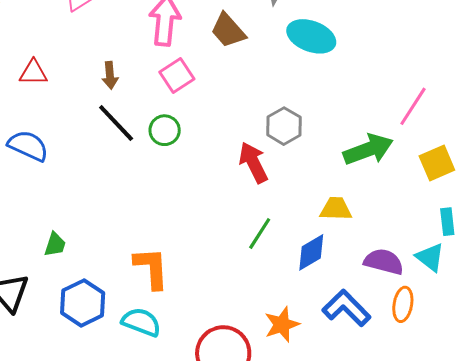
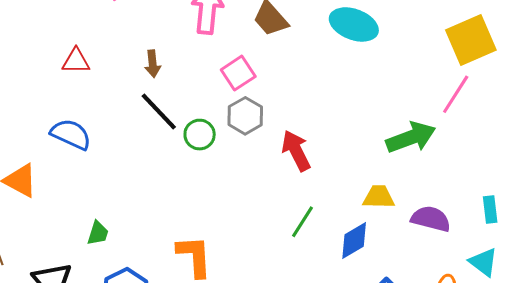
pink square: (177, 76) -> (238, 73), moved
gray hexagon: (284, 126) -> (245, 116), moved
green circle: (165, 130) -> (200, 135), moved
yellow square: (437, 163) -> (471, 40), moved, size x1.4
cyan triangle: (430, 257) -> (483, 262), moved
purple semicircle: (384, 262) -> (431, 219), moved

